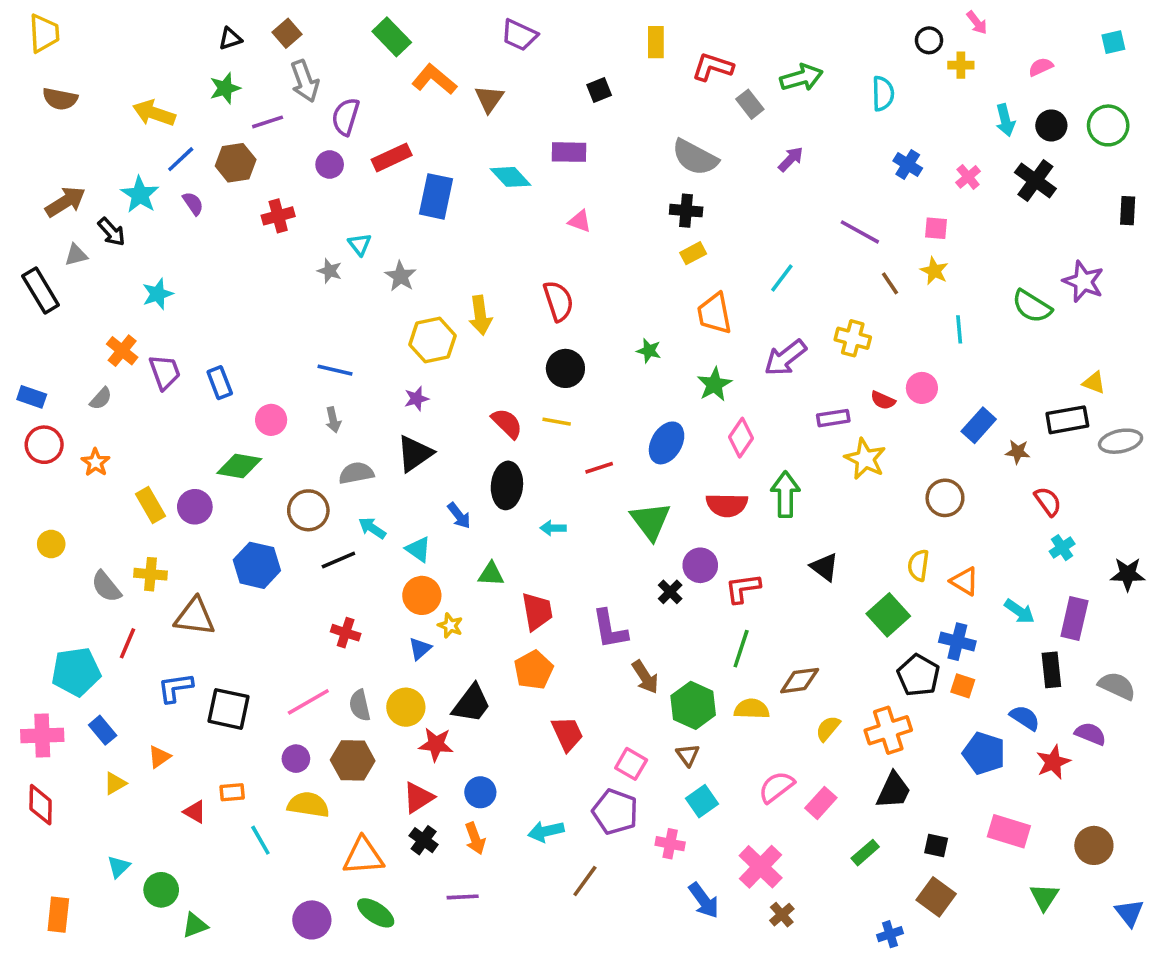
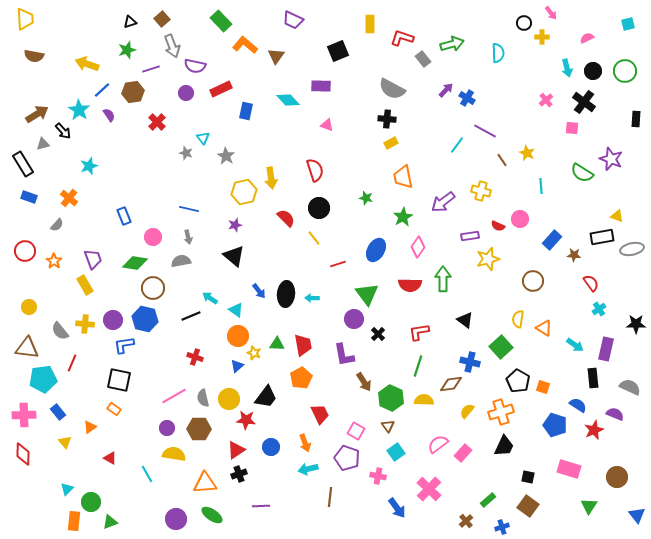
black square: (599, 90) -> (338, 51), size x1.5
purple semicircle: (346, 117) -> (195, 66), turned -95
blue cross: (908, 164) -> (467, 98), moved
blue rectangle: (436, 196) -> (246, 111), size x0.7
red cross: (278, 216) -> (157, 122), turned -30
pink square: (936, 228) -> (572, 128), moved
cyan line: (782, 278) -> (457, 145), moved
purple trapezoid: (165, 372) -> (93, 259), moved
blue rectangle: (32, 397) -> (29, 197), moved
yellow line: (557, 422) -> (314, 238), turned 42
red semicircle: (507, 423) -> (286, 218), moved
black triangle: (415, 454) -> (234, 256), turned -45
yellow star: (865, 459) -> (488, 259), turned 30
gray semicircle: (356, 473) -> (181, 261), moved
black ellipse: (507, 485) -> (286, 294), moved
purple circle: (195, 507) -> (113, 320), moved
brown circle: (308, 510) -> (153, 288), moved
purple circle: (700, 565) -> (354, 319), moved
green triangle: (491, 574) -> (277, 344), moved
brown triangle: (195, 617) -> (27, 348), moved
blue cross: (957, 642) -> (470, 362), moved
blue L-shape: (175, 688) -> (124, 345), moved
black square: (229, 709) -> (119, 380), moved
yellow triangle: (115, 783) -> (65, 442), turned -40
orange rectangle: (232, 792) -> (114, 409), moved, turned 40
orange arrow: (475, 838) -> (305, 443), moved
black cross: (424, 840) -> (239, 474), turned 35
green rectangle: (865, 853) -> (488, 500), moved
brown line: (585, 881) -> (330, 497), turned -30
orange rectangle: (58, 915) -> (74, 521), moved
brown cross: (782, 915) -> (466, 521), moved

